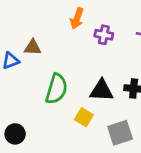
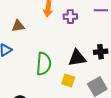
brown triangle: (33, 47) -> (18, 26), moved

